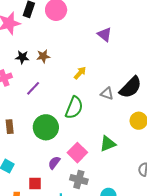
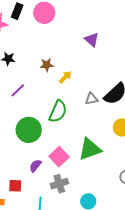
brown star: (43, 56) -> (47, 65), moved
gray triangle: (107, 94) -> (91, 99), turned -32
green triangle: (108, 144) -> (90, 149), size x1.4
gray cross: (79, 179) -> (59, 184), turned -36

